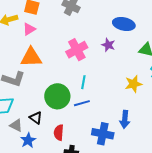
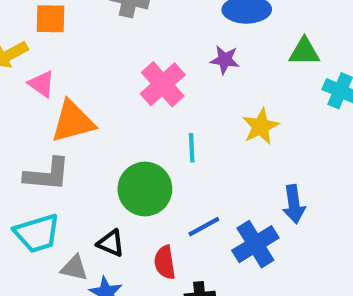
pink triangle: (29, 29) -> (42, 84), moved, turned -40
yellow star: (133, 84) -> (261, 126), moved
blue line: (82, 103) -> (204, 227), moved
blue cross: (103, 134) -> (255, 244), turned -30

